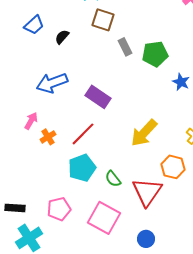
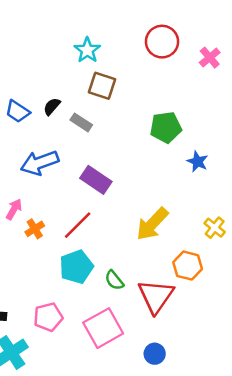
blue trapezoid: (34, 25) -> (18, 111), moved, turned 75
gray rectangle: (125, 47) -> (81, 122), moved, turned -30
pink square: (104, 218) -> (103, 328), turned 32

